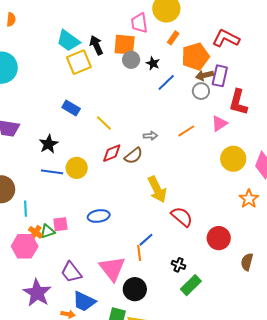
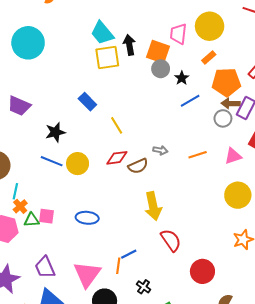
orange cross: (35, 232) -> (20, 206), moved
black cross: (178, 265) -> (144, 287), moved

